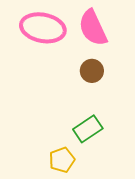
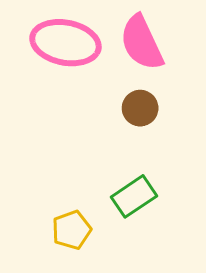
yellow pentagon: (62, 160) -> (72, 230), moved

